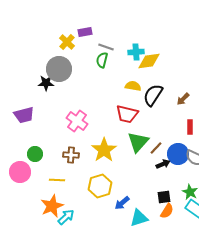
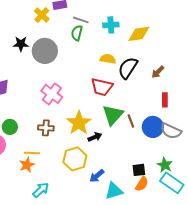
yellow diamond: (149, 61) -> (139, 34), moved
gray circle: (59, 69) -> (45, 51), moved
black star: (46, 83) -> (21, 44), moved
brown line: (156, 148) -> (131, 121), turned -64
black arrow: (163, 164) -> (95, 137), moved
orange star: (52, 206) -> (27, 165), moved, size x0.7

